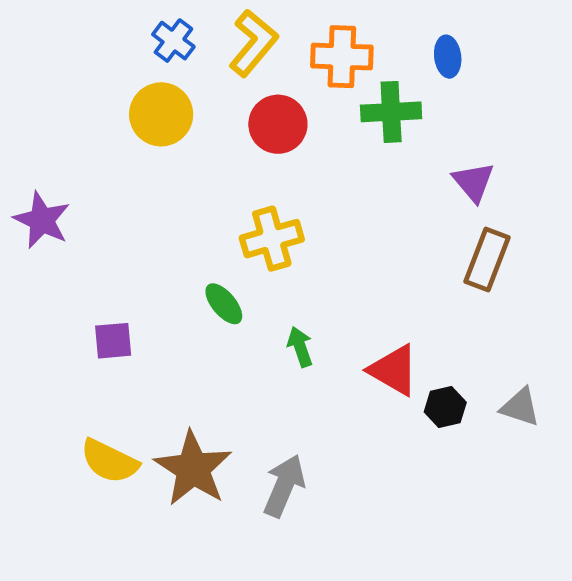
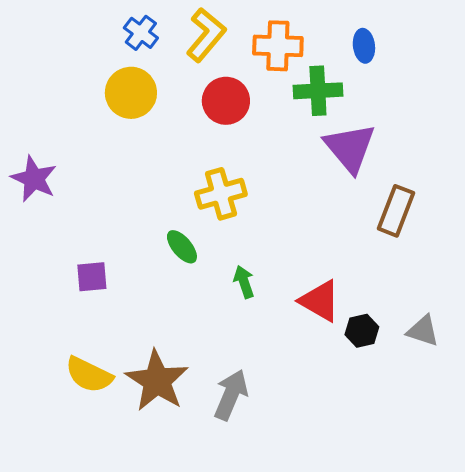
purple triangle: (473, 182) -> (350, 148), moved, size x1.5

